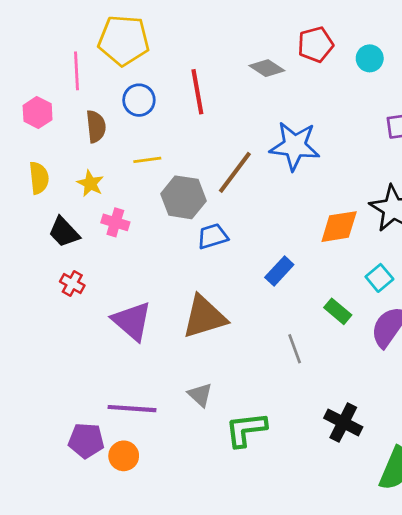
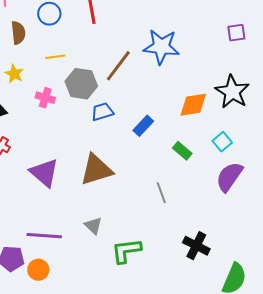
pink cross: (115, 222) -> (45, 98), moved
blue rectangle: (279, 271) -> (143, 126), moved
green rectangle: (338, 311) -> (182, 151), moved

